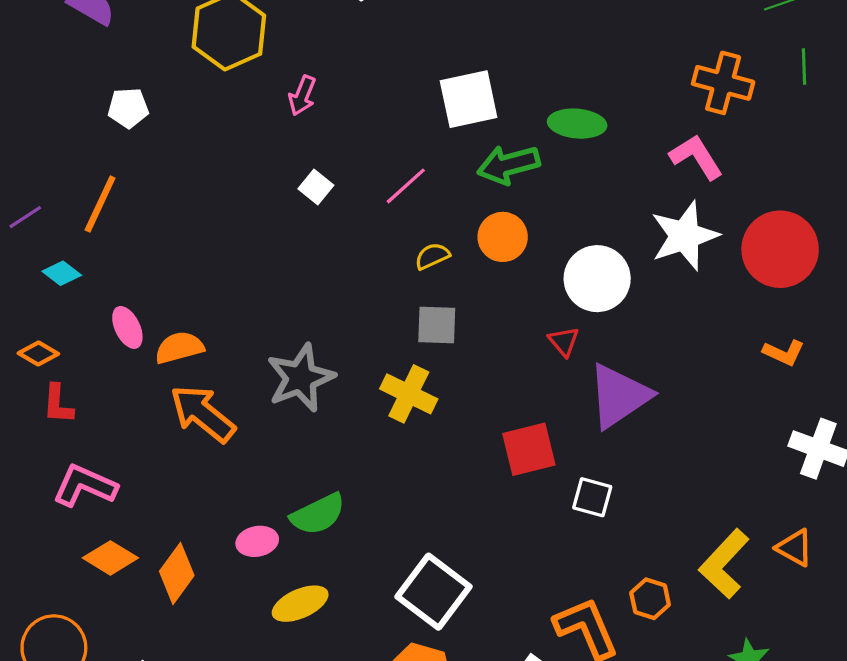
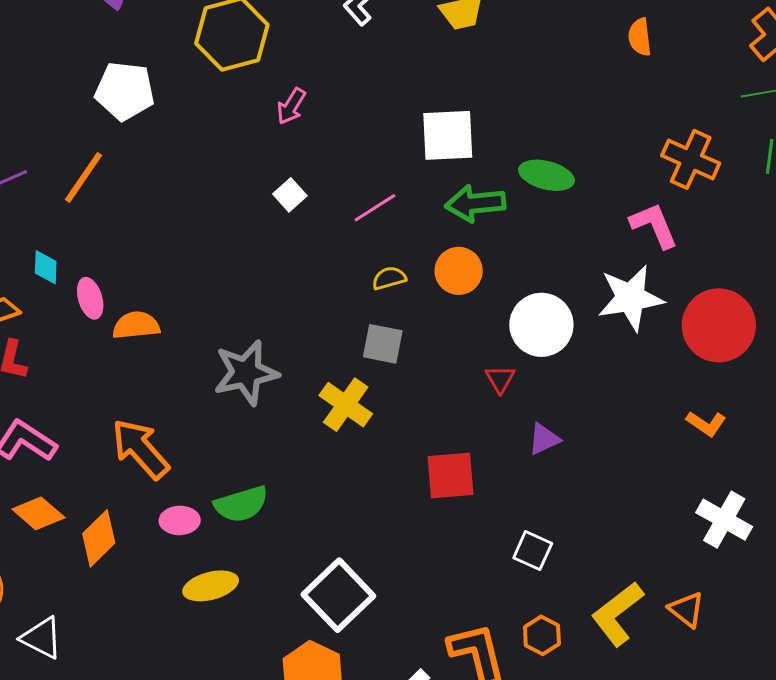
white pentagon: (128, 108) -> (125, 91), size x1.5
cyan diamond: (62, 273) -> (46, 267), moved, turned 45
purple triangle: (619, 396) -> (544, 439), size x0.5
orange arrow: (203, 414) -> (140, 449), moved
white square: (592, 497) -> (533, 551), moved

